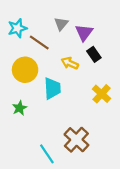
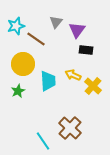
black rectangle: (94, 54) -> (86, 50), turned -48
yellow arrow: (70, 63) -> (73, 75), moved
green star: (20, 108) -> (18, 91), moved

